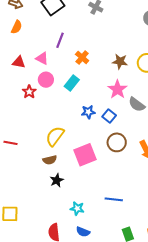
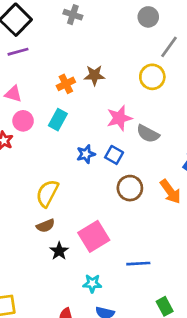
purple line: (60, 40) -> (18, 52), moved, turned 63
orange cross: (82, 57) -> (66, 84), turned 32
brown star: (120, 61) -> (94, 75), moved
pink star: (117, 89) -> (119, 118), turned 30
pink square: (85, 155) -> (94, 236), moved

